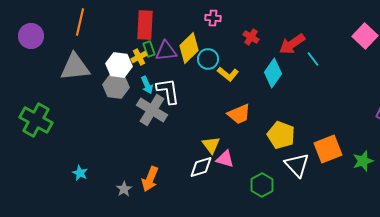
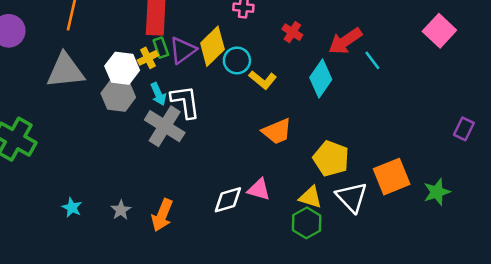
purple triangle: (166, 51) -> (183, 50), turned -30
yellow triangle: (211, 145) -> (310, 197), moved, turned -36
gray star: (124, 189) -> (121, 210), moved

